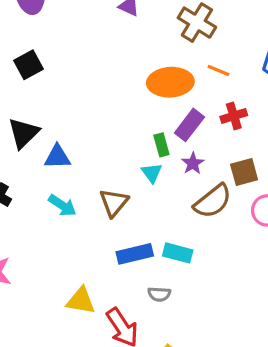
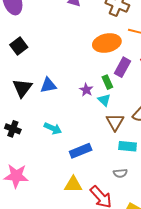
blue triangle: (57, 157) -> (48, 85), moved
purple star: (193, 163) -> (86, 90), moved
brown triangle: (114, 203) -> (115, 122), moved
blue rectangle: (135, 254) -> (81, 151), moved

